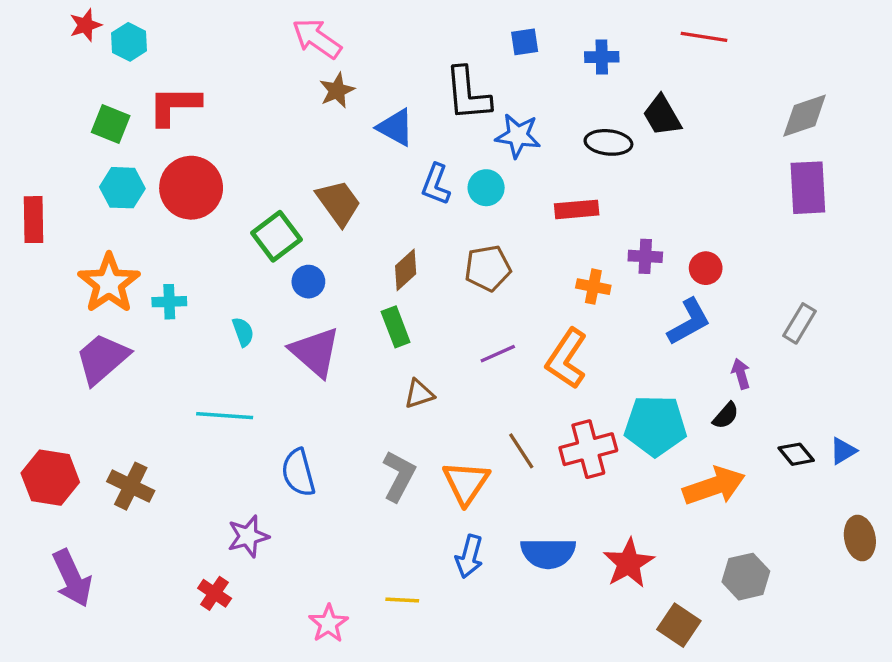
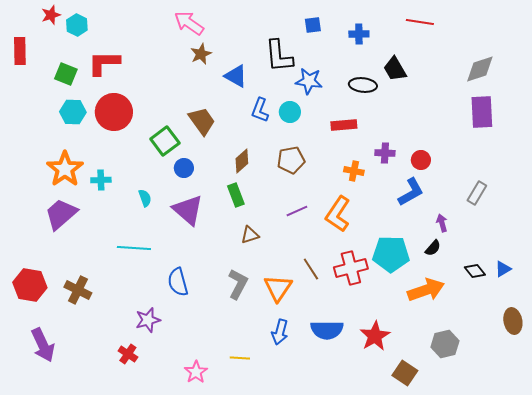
red rectangle: (34, 220) -> (20, 51), moved

